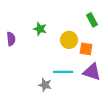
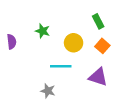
orange square: (86, 49) -> (102, 46), moved, turned 32
cyan line: (63, 72) -> (61, 66), moved

